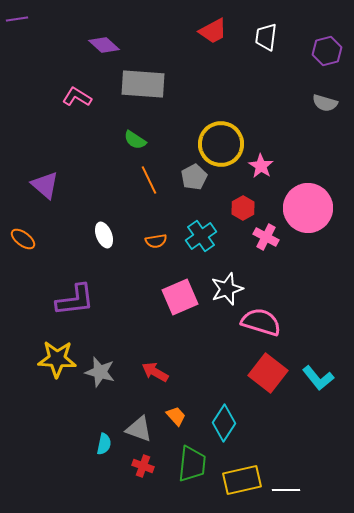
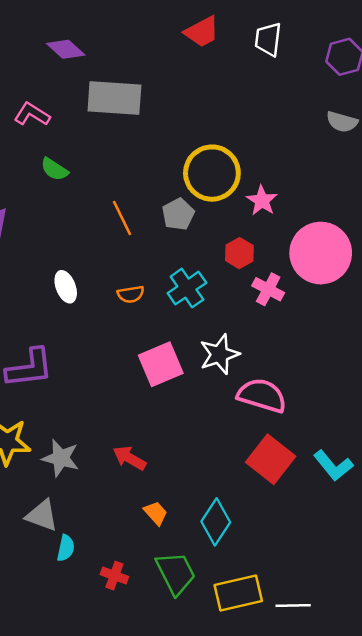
green semicircle: (135, 140) -> (54, 169), moved
gray triangle: (139, 429) -> (42, 516), moved
green trapezoid: (192, 464) -> (176, 573), turned -33

